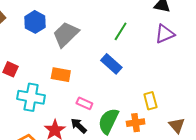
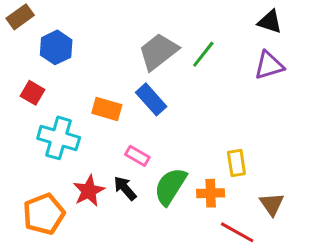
blue hexagon: (35, 22) -> (56, 47), moved
gray trapezoid: (66, 34) -> (158, 52), moved
blue rectangle: (111, 64) -> (151, 99), moved

